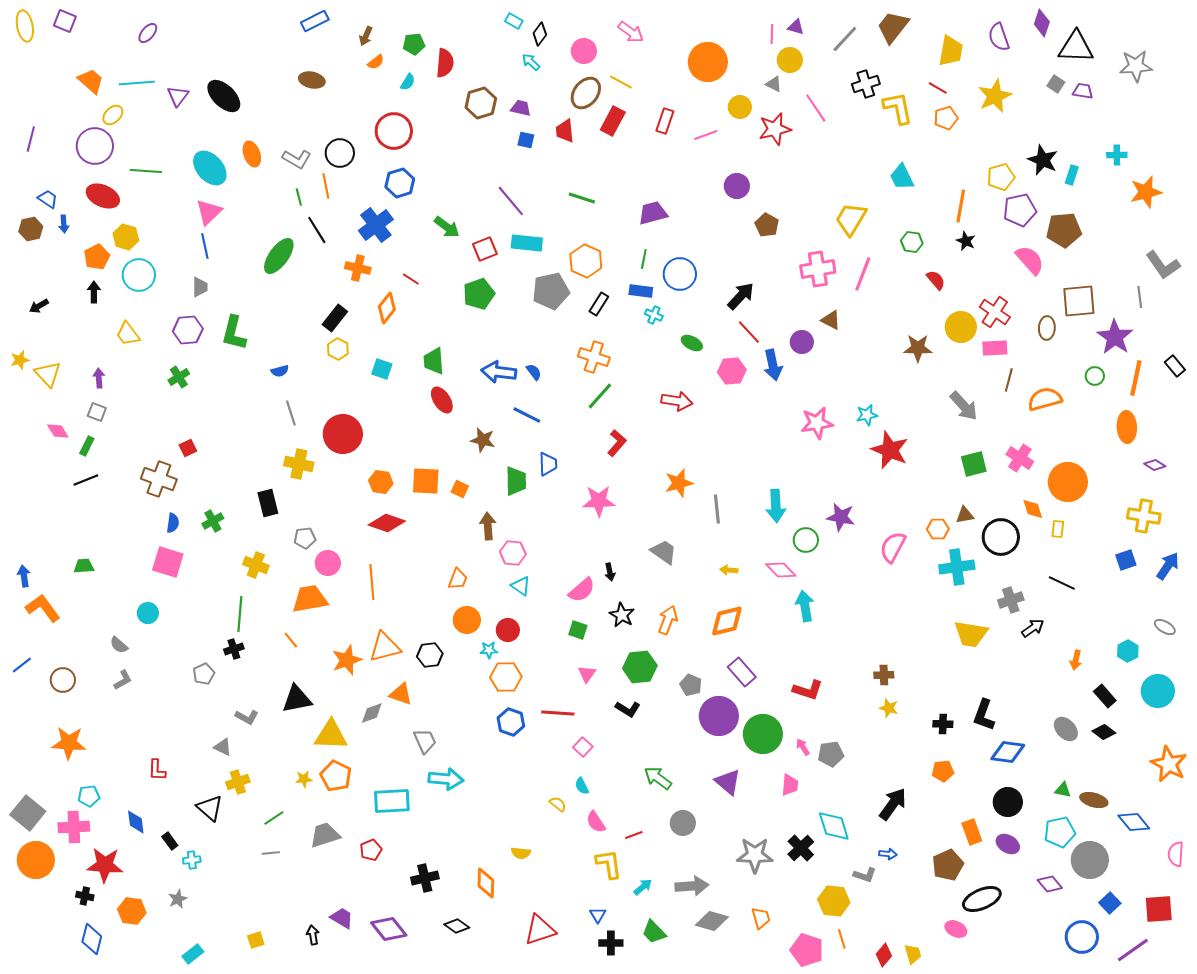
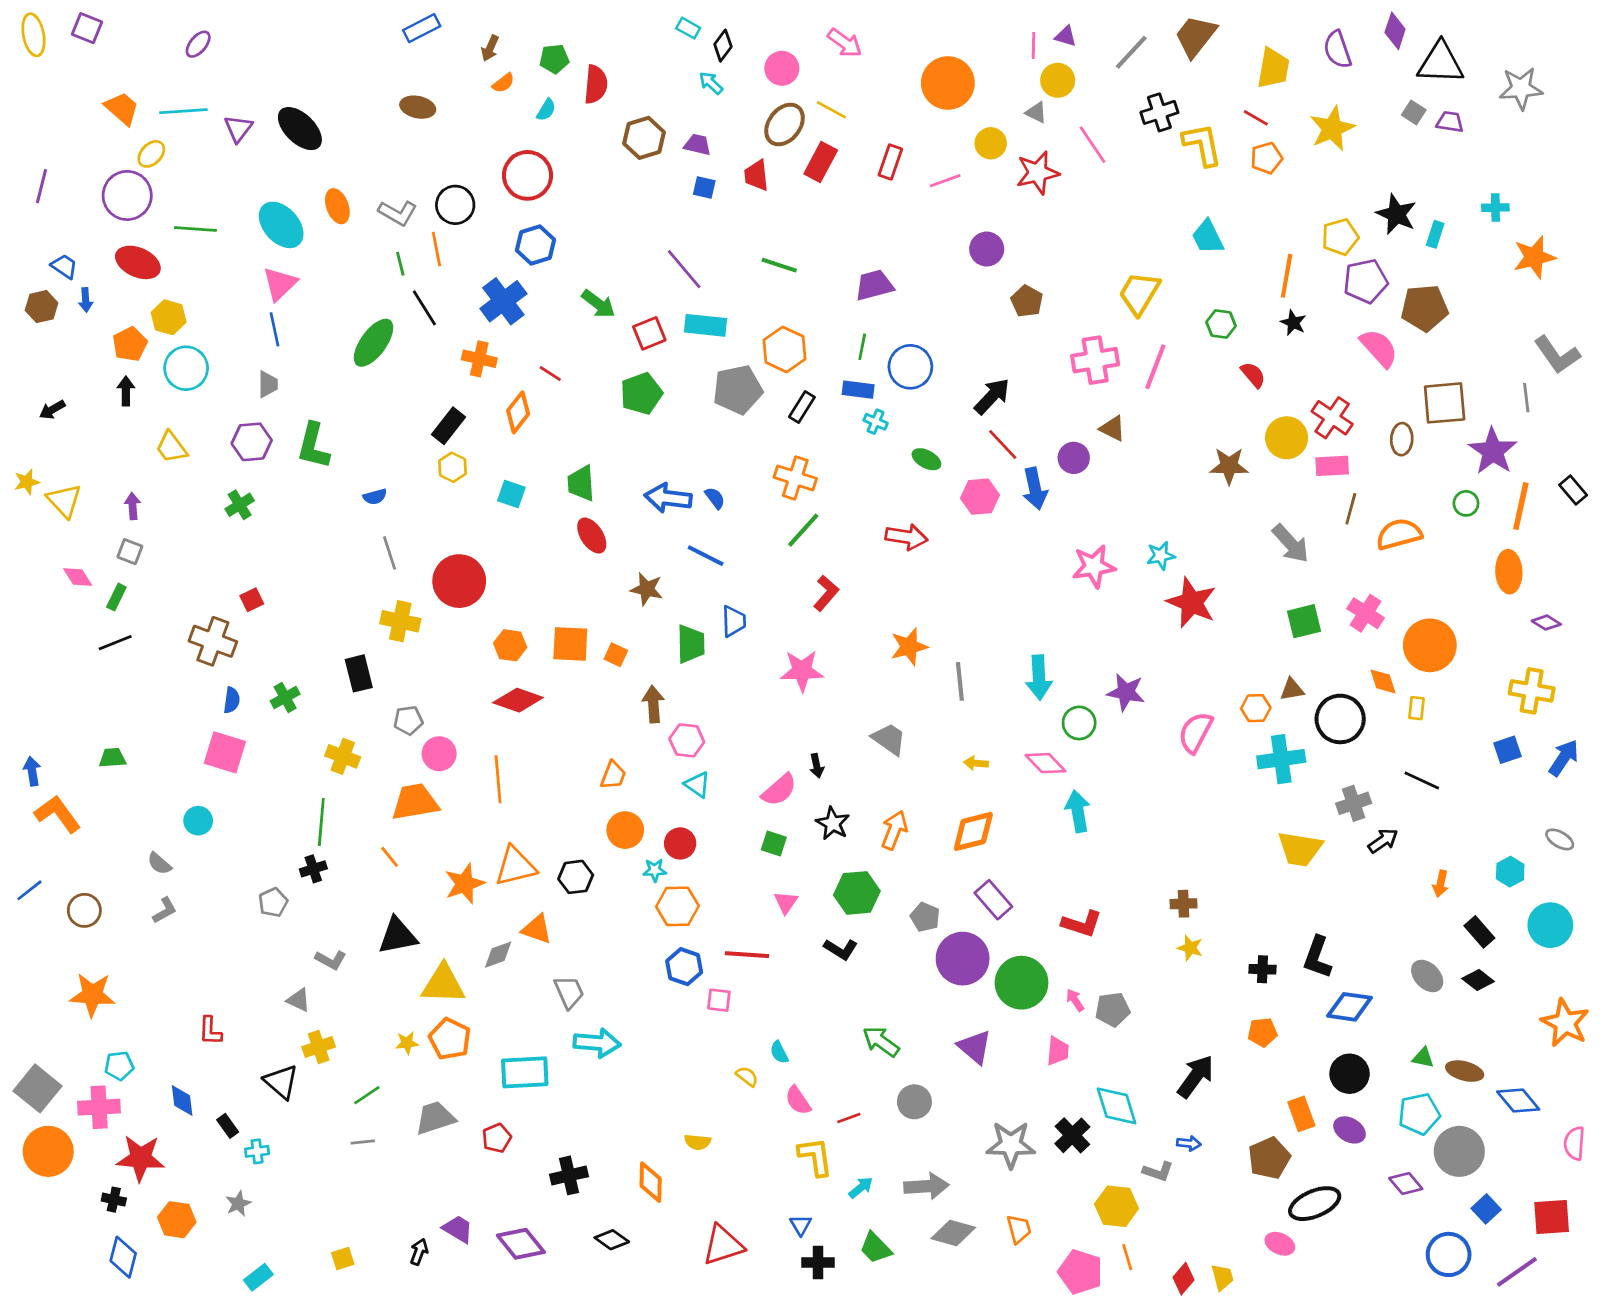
pink square: (583, 747) -> (719, 1000), moved, turned -36
black arrow: (313, 935) -> (419, 1252), turned 30

